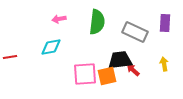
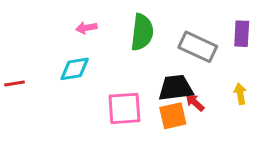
orange square: (107, 76) -> (173, 116), moved

